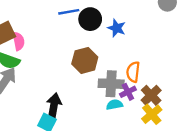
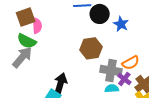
orange semicircle: (133, 72) -> (131, 63), turned -132
purple cross: (128, 92) -> (124, 79), turned -32

